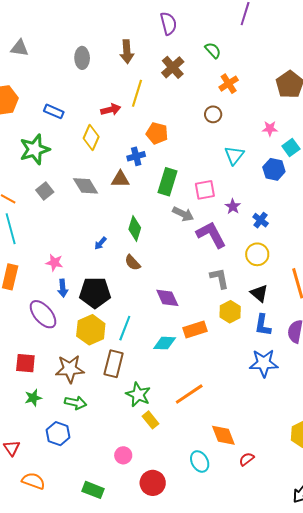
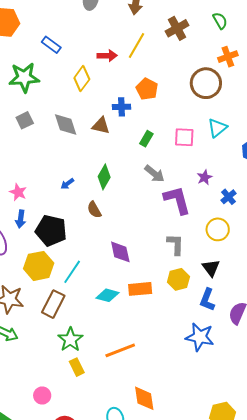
brown circle: (213, 114) -> (206, 83), size x1.8
green rectangle: (167, 182) -> (146, 139), size x0.6
pink square: (205, 190) -> (184, 137), moved

